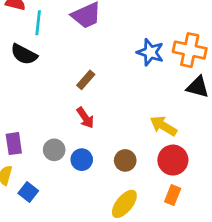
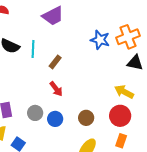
cyan line: (38, 23) -> (33, 49), moved
orange cross: (190, 50) -> (128, 37), turned -30
yellow arrow: (163, 126) -> (124, 92), moved

